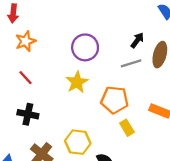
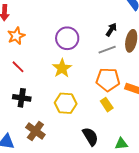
orange pentagon: (115, 100) -> (108, 80), moved
yellow hexagon: (78, 142) -> (66, 103), moved

